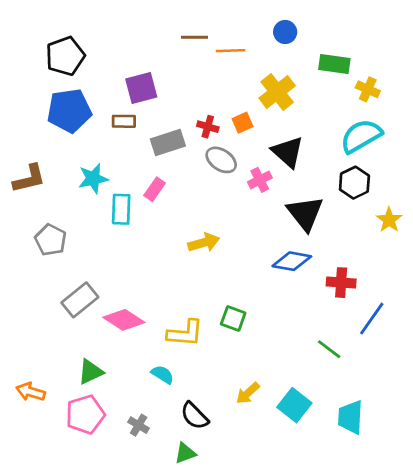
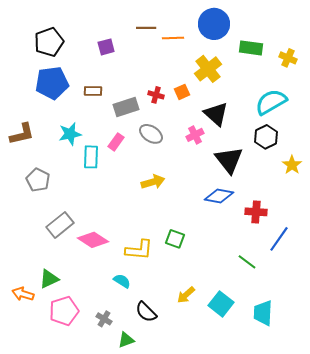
blue circle: (285, 32) -> (214, 24), size x1.8
purple square: (141, 88) -> (106, 47), moved, size x0.7
yellow cross: (368, 89) -> (288, 58), moved
gray ellipse: (221, 160) -> (151, 134), moved
green triangle: (91, 372) -> (49, 279), moved
green triangle: (185, 453) -> (126, 340), moved

